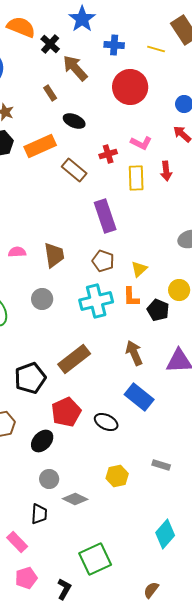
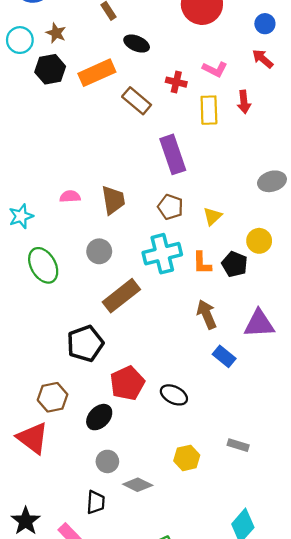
red cross: (108, 154) -> (176, 82), turned 30
orange L-shape: (131, 297) -> (202, 263), moved
brown rectangle: (74, 359) -> (121, 296), moved
blue rectangle: (139, 397) -> (224, 356), moved, size x0.7

